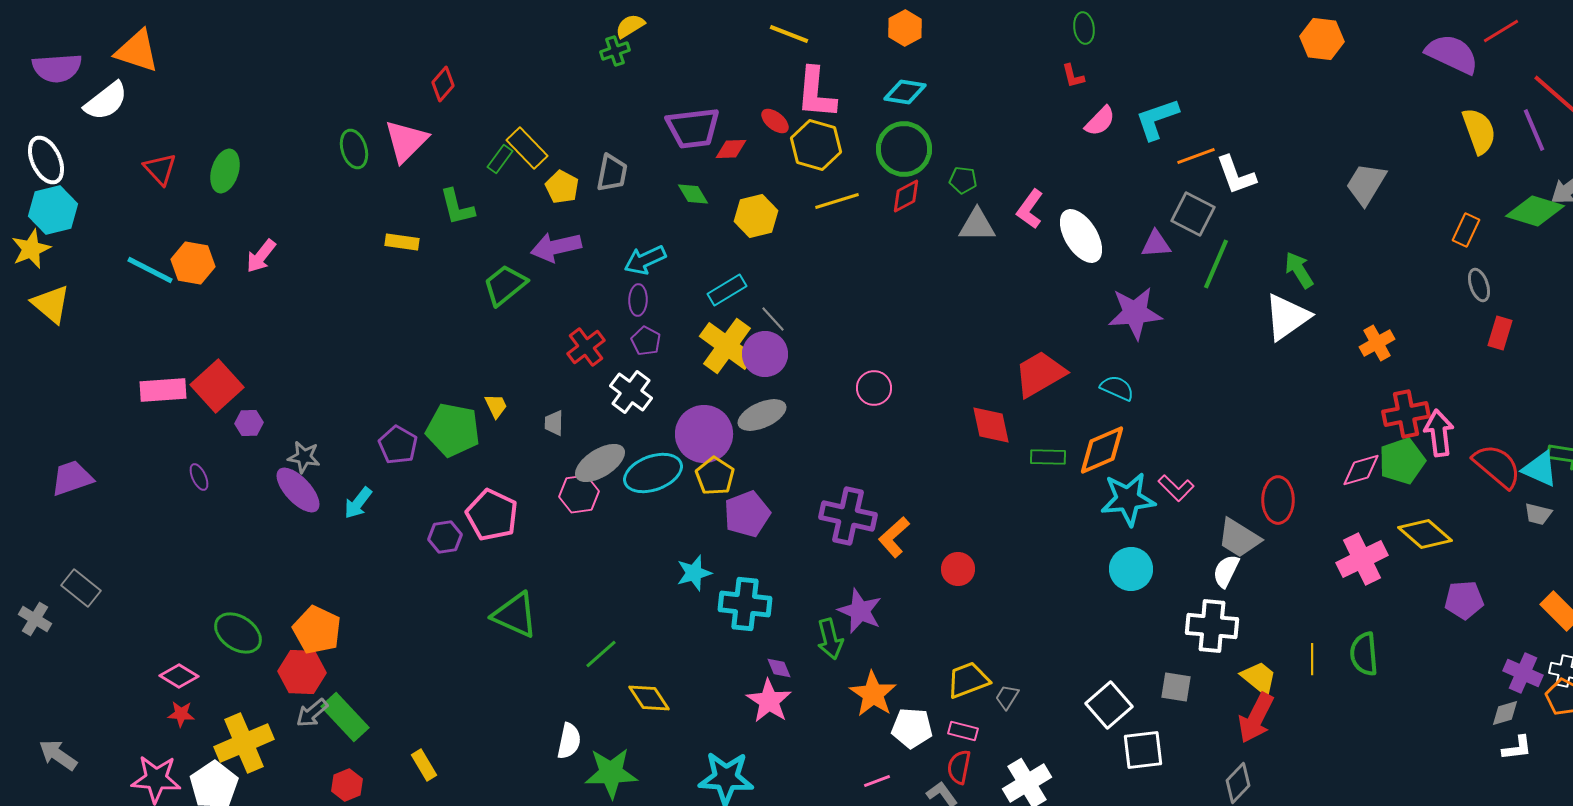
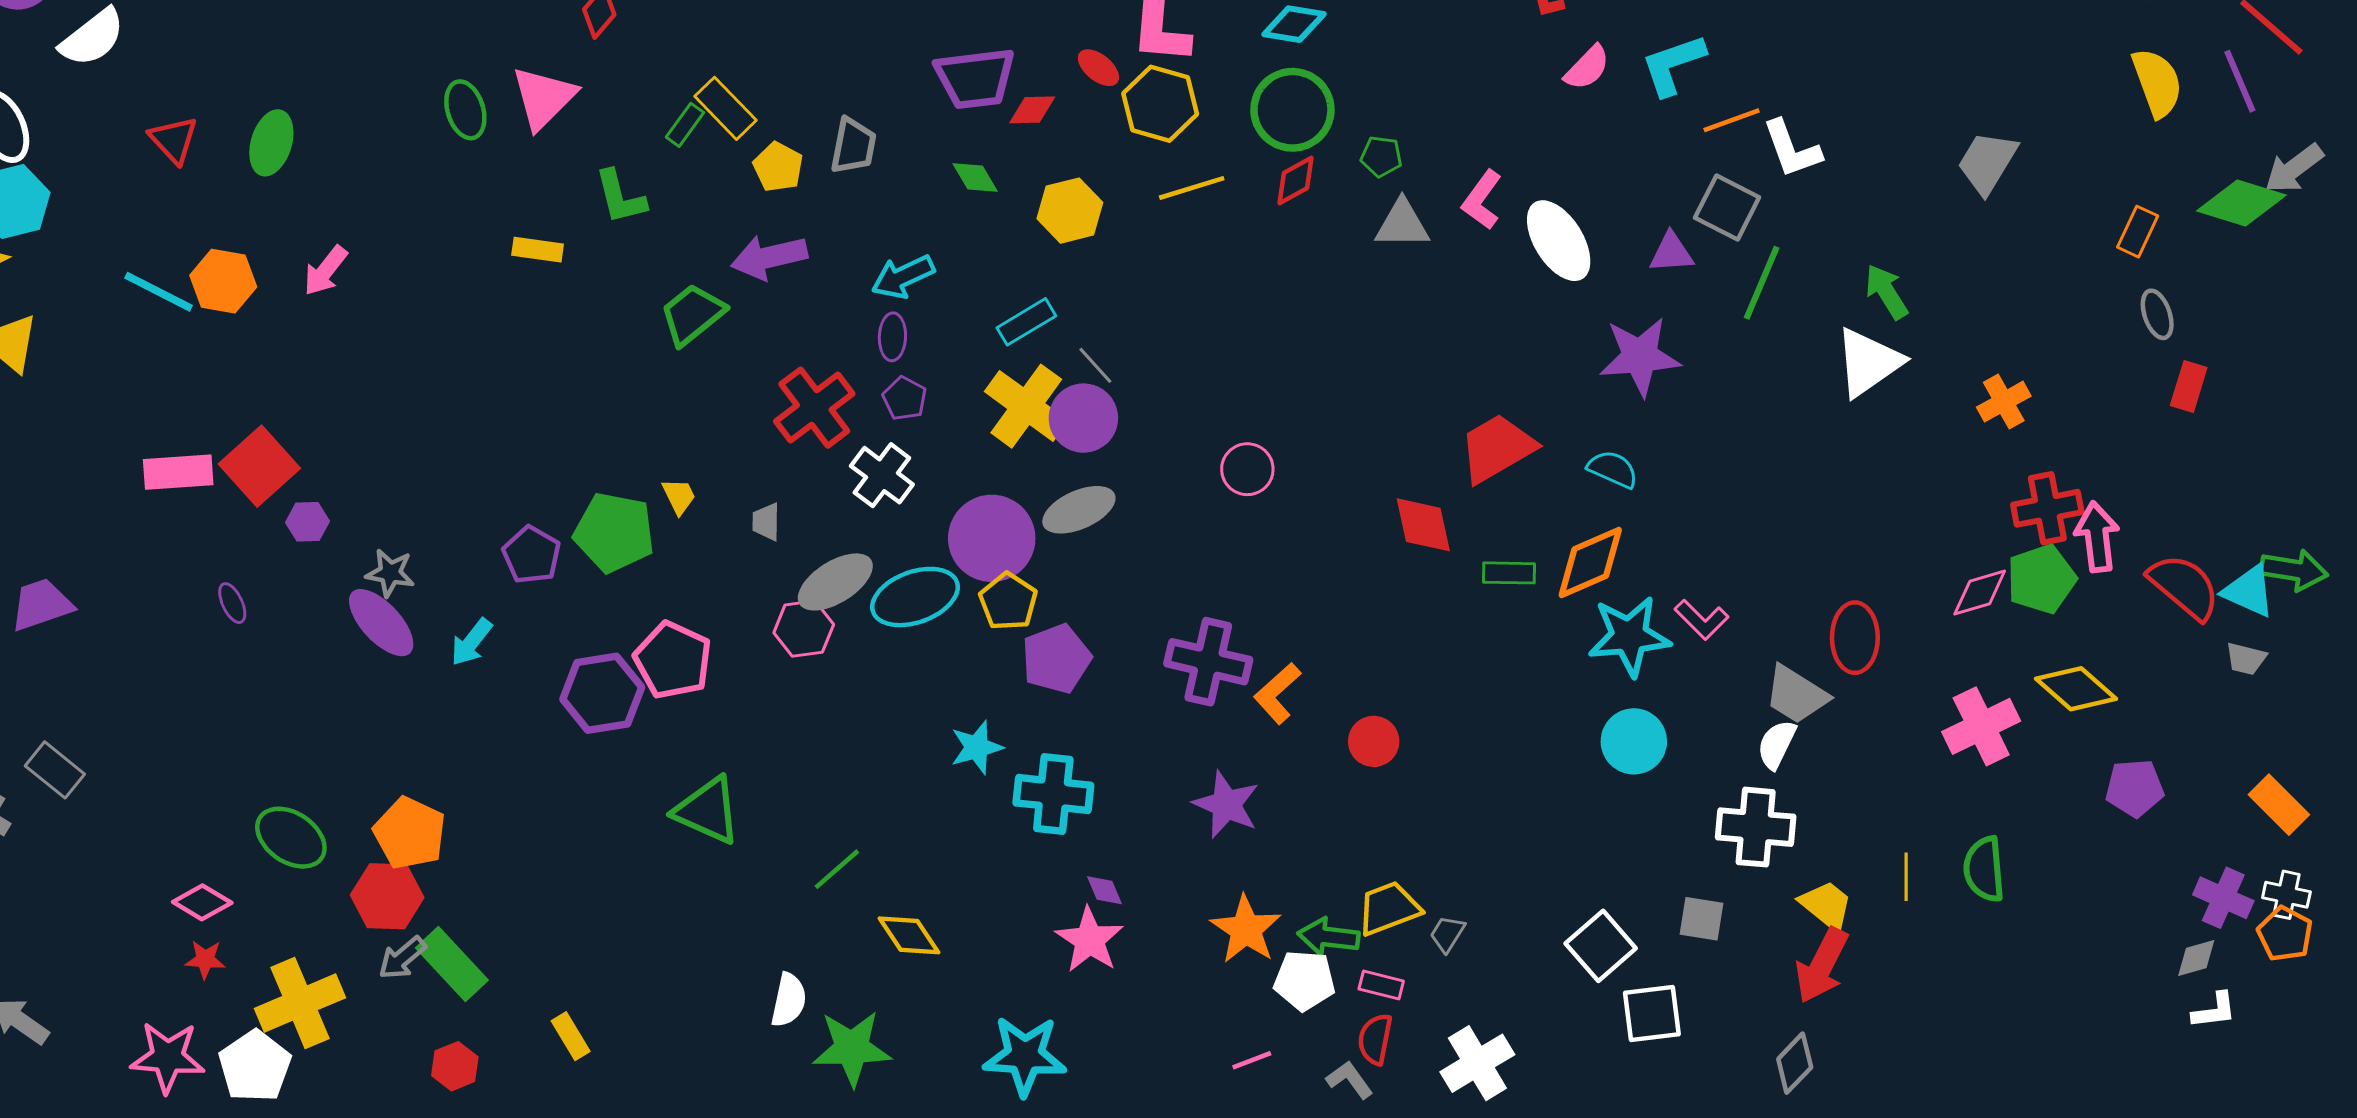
red cross: (586, 347) -> (814, 408), size x1.4
purple hexagon: (445, 537) -> (602, 693), size x1.6
green arrow: (830, 639) -> (1329, 937), moved, turned 111

